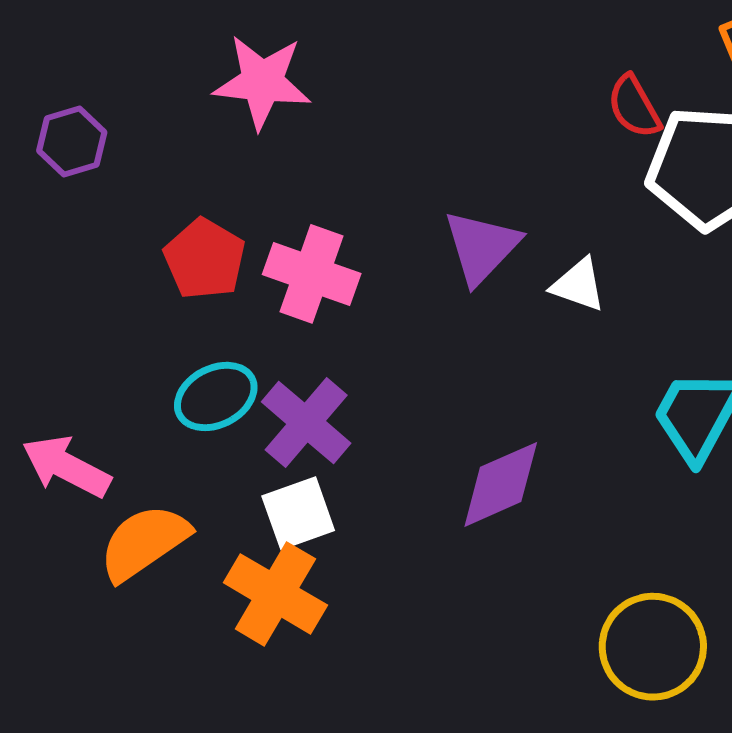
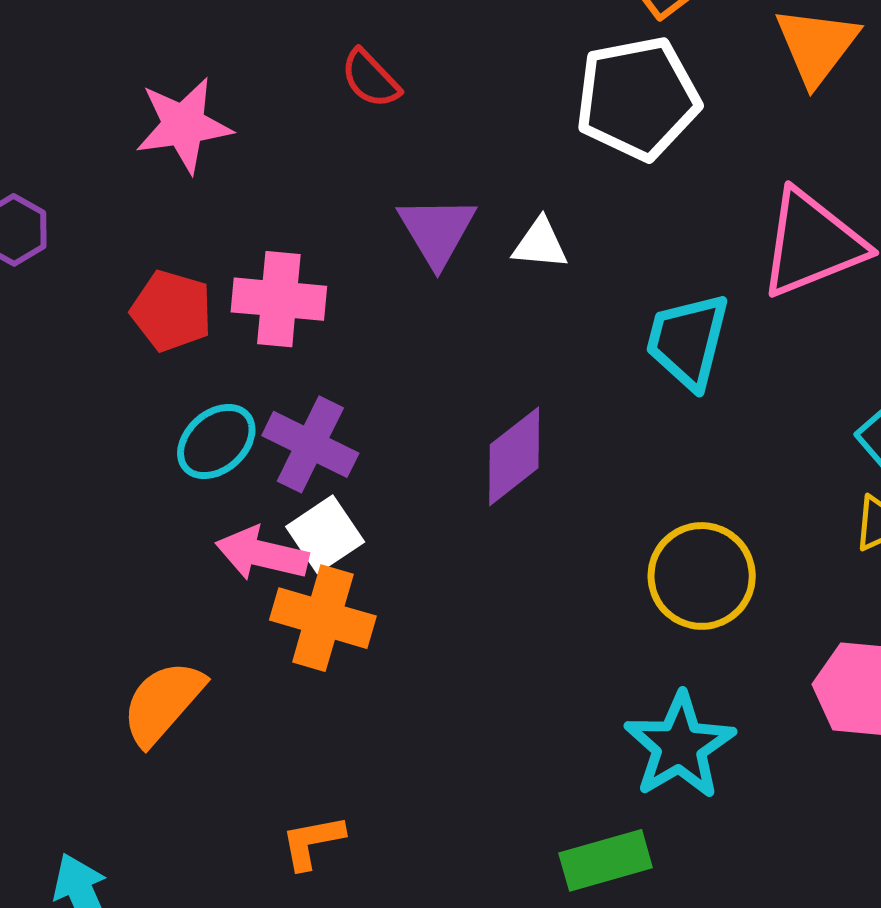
red semicircle: (634, 107) -> (370, 79), moved
pink arrow: (66, 467) -> (262, 554), moved
orange semicircle: (144, 542) -> (163, 703), moved

